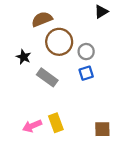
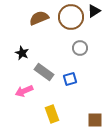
brown circle: (59, 42) -> (71, 17), moved
blue square: (86, 73) -> (70, 79), moved
pink arrow: (32, 126) -> (24, 91), moved

